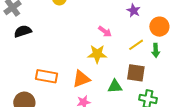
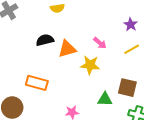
black semicircle: (23, 31) -> (45, 40), moved
yellow line: (136, 45) -> (132, 49), moved
orange triangle: (81, 79) -> (67, 49), moved

